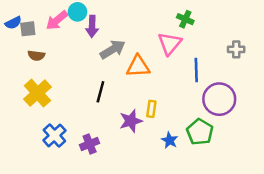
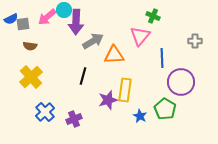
purple arrow: (92, 26) -> (76, 22), size x1.4
yellow rectangle: (151, 109) -> (125, 90), size x1.6

